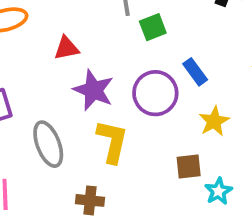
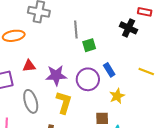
red triangle: (66, 48) -> (29, 66), moved
purple star: (93, 90) -> (56, 75), turned -30

